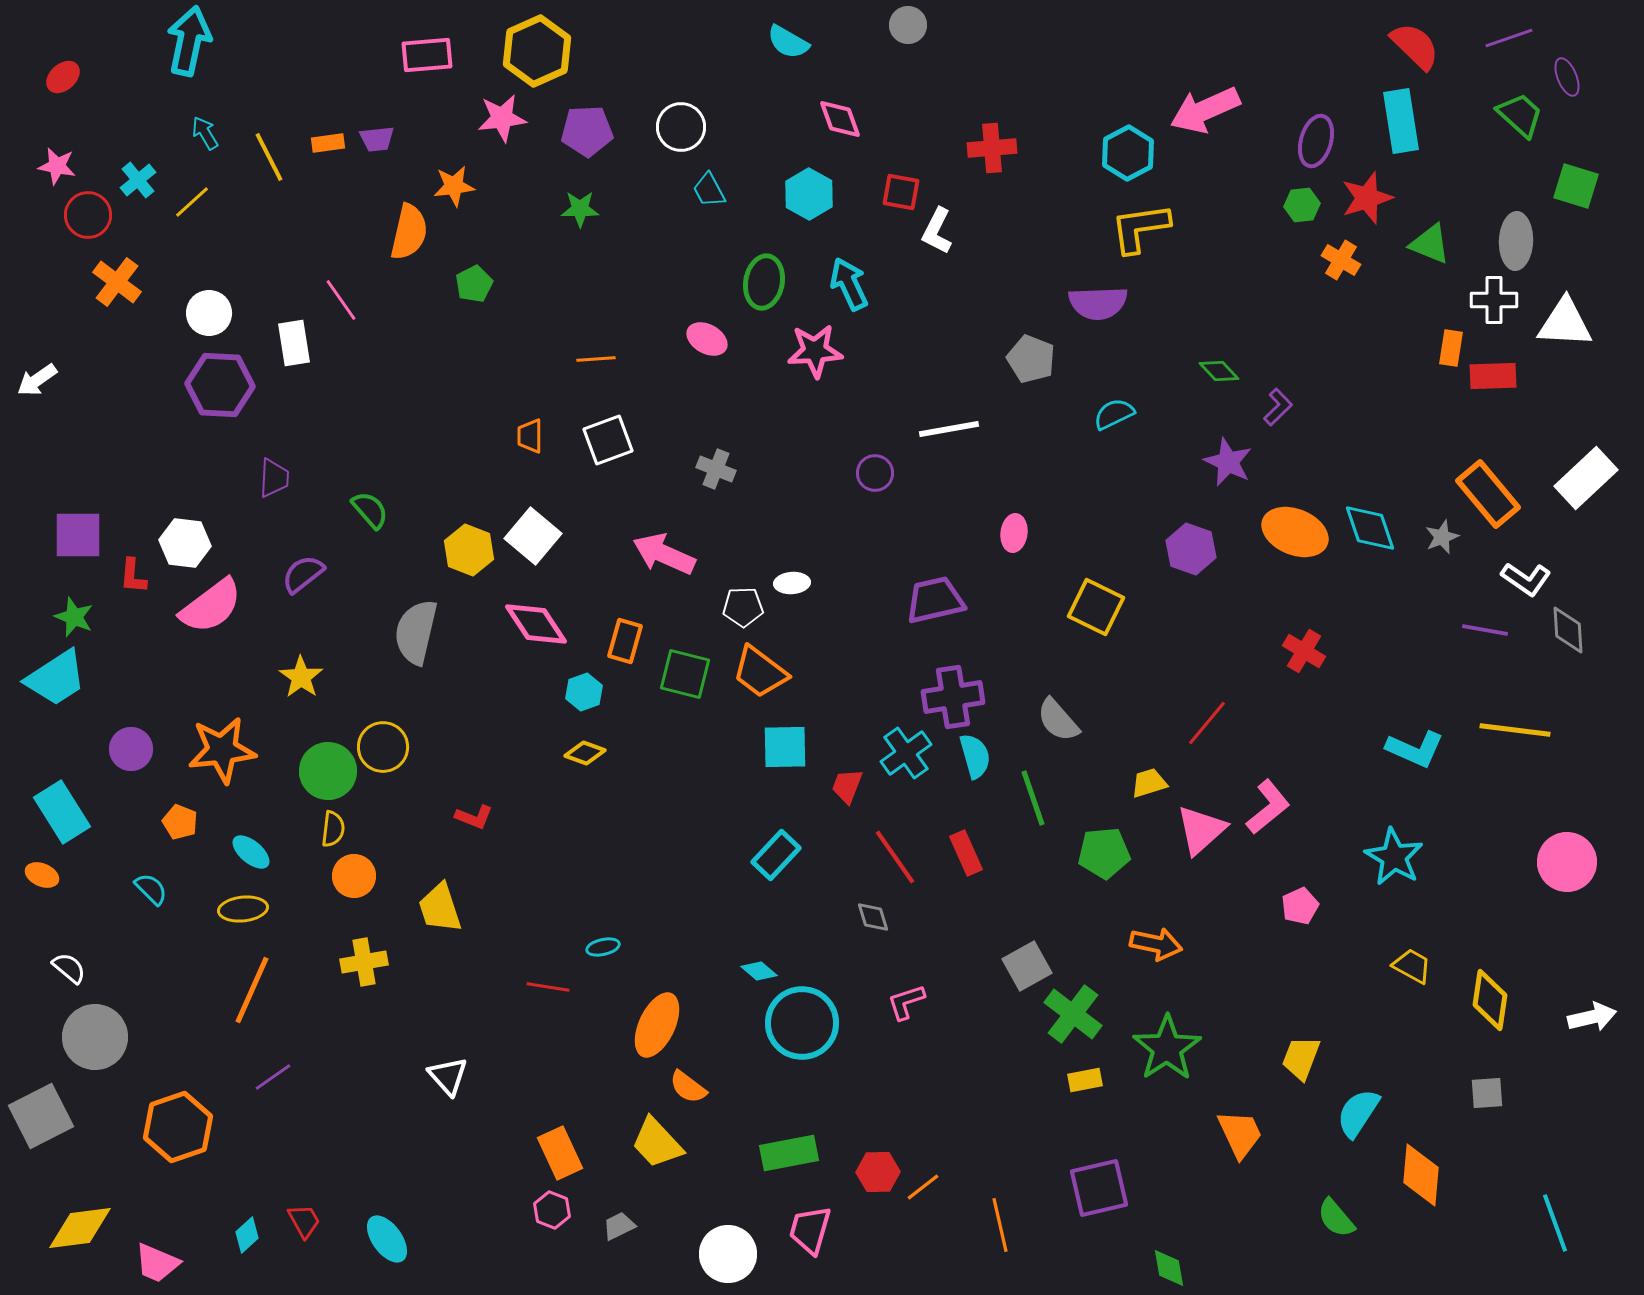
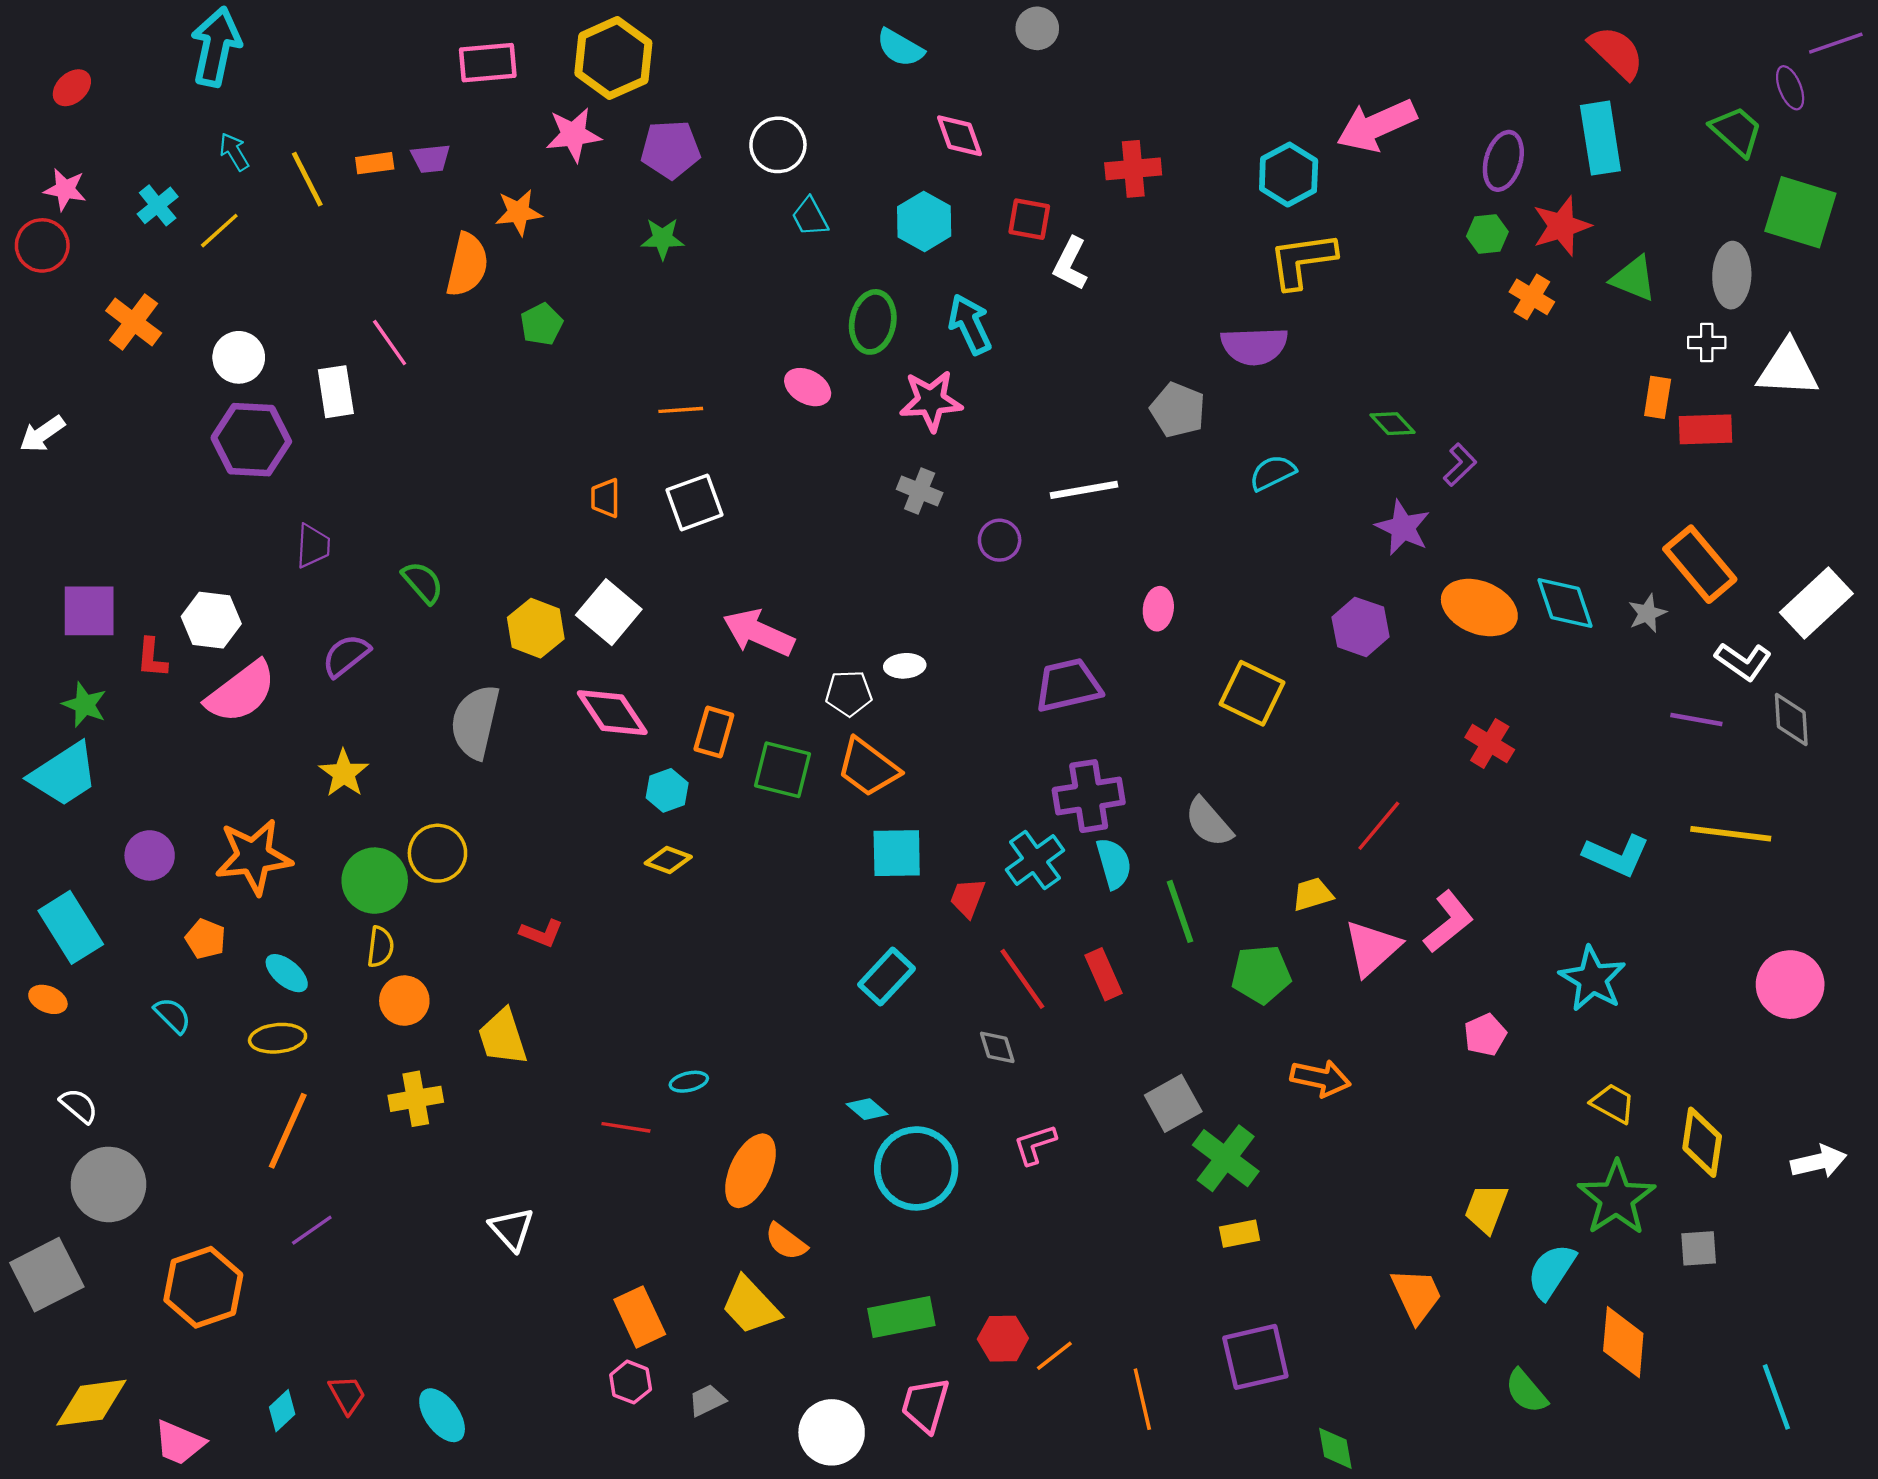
purple line: (1509, 38) -> (1836, 43), moved
green square: (1576, 186) -> (1800, 212), size x1.4
red circle: (88, 215) -> (42, 245), moved
white cross: (1494, 300) -> (1707, 343), size x0.7
gray cross: (716, 469) -> (920, 491), moved
white rectangle: (1586, 478) -> (1816, 603), moved
green star: (1167, 1048) -> (1616, 1198), moved

